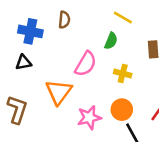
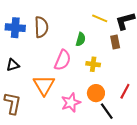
yellow line: (123, 18) -> (100, 18), moved
brown semicircle: (64, 20) -> (41, 27), size x1.5
blue cross: (30, 31) -> (15, 28), moved

